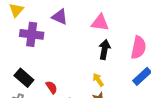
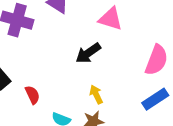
black arrow: (105, 49) -> (88, 53), moved, turned -144

